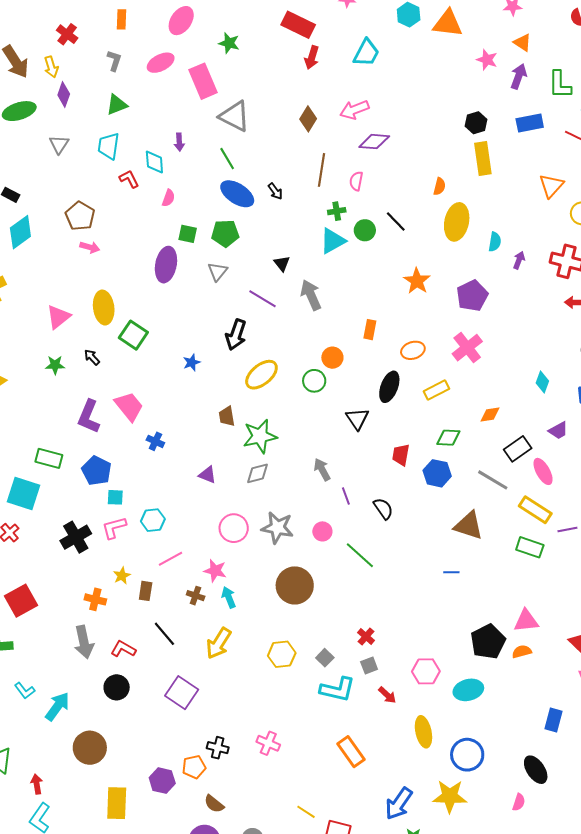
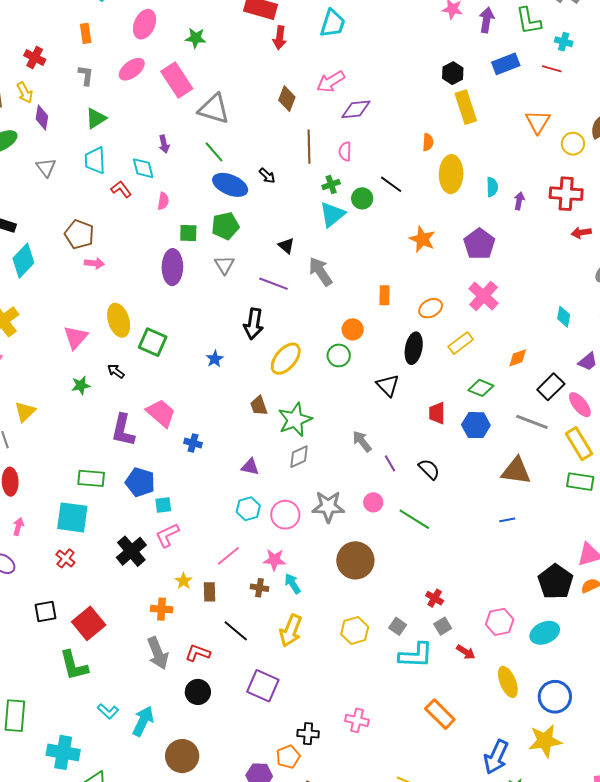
green diamond: (448, 438) -> (481, 388), turned 30
yellow rectangle: (535, 510) -> (579, 444), turned 36
cyan hexagon: (153, 520) -> (248, 509), moved

